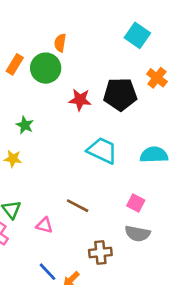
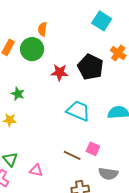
black pentagon: (120, 94) -> (90, 67), turned 30
pink square: (136, 203) -> (93, 149), moved
brown line: (78, 206) -> (72, 155), moved

